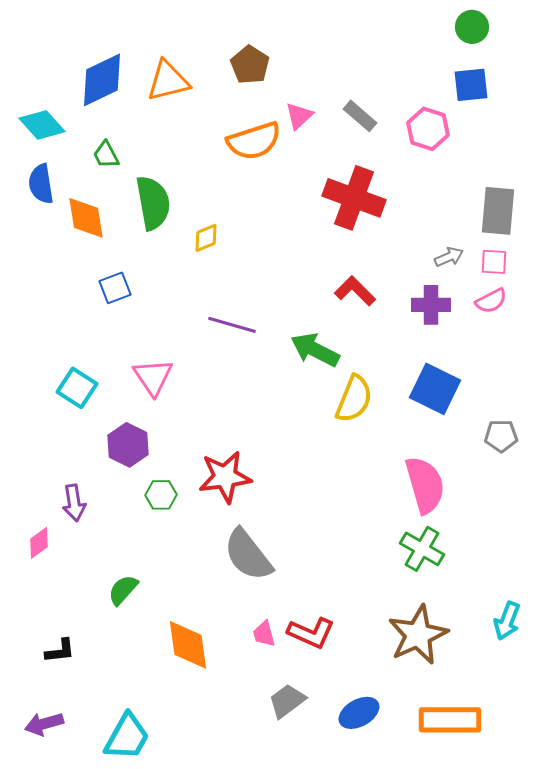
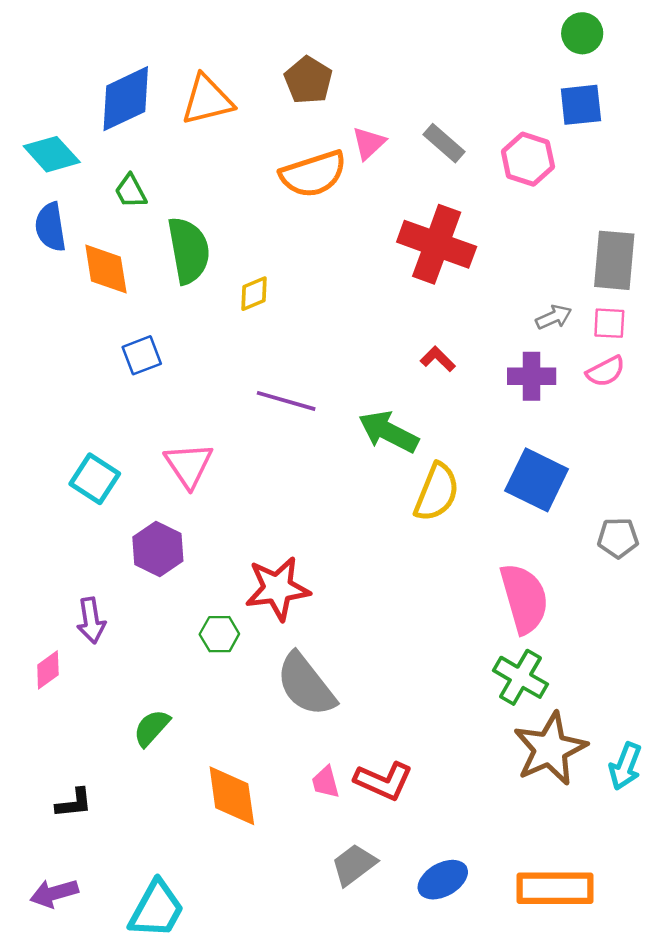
red L-shape: (355, 291) -> (438, 359), size x0.7
green hexagon: (161, 495) -> (219, 634), moved
brown star: (418, 635) -> (550, 749), moved

